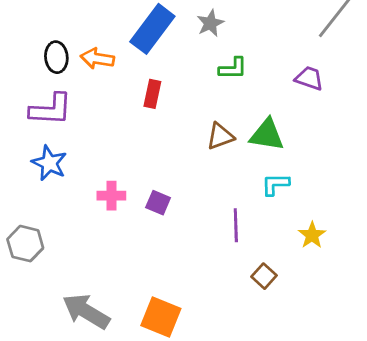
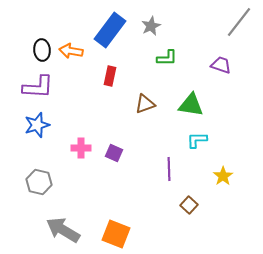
brown triangle: (220, 136) -> (145, 104), moved
blue star: (49, 163) -> (37, 125), turned 30
gray hexagon: (25, 244) -> (39, 182), moved

